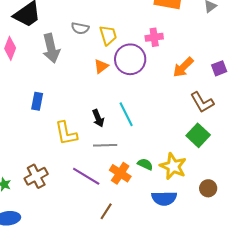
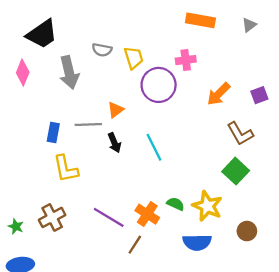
orange triangle: (101, 66) -> (116, 110), moved
black arrow: (98, 118) -> (114, 143), moved
yellow L-shape: (66, 133) -> (66, 169), moved
gray line: (105, 145) -> (88, 125), moved
brown line: (106, 211) -> (135, 245), moved

